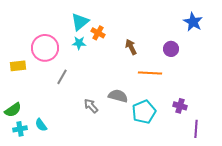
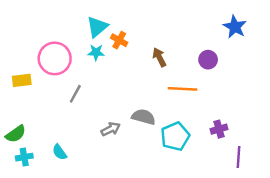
gray arrow: (91, 106) -> (111, 129), turned 105
purple cross: (180, 106) -> (219, 129), turned -32
cyan semicircle: (41, 125) -> (60, 152), moved

